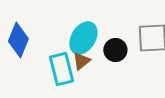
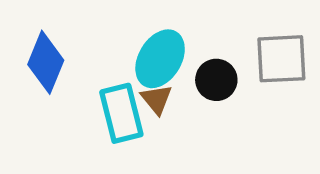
brown triangle: (81, 61) -> (157, 99), turned -30

